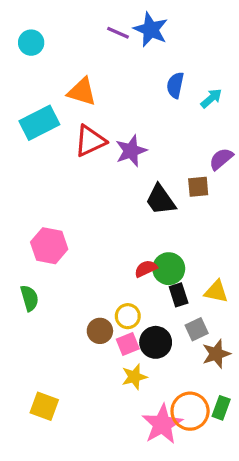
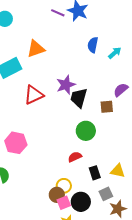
orange triangle: (82, 92) -> (36, 49), turned -36
red triangle: (90, 141) -> (34, 95), moved
black trapezoid: (161, 200) -> (79, 98), moved, turned 50
green circle: (169, 269) -> (86, 131), moved
brown circle: (100, 331) -> (57, 195), moved

